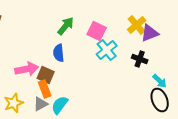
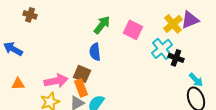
purple triangle: (150, 33) -> (190, 20), moved
cyan cross: (107, 50) -> (162, 49), moved
pink arrow: (27, 69) -> (56, 81), moved

